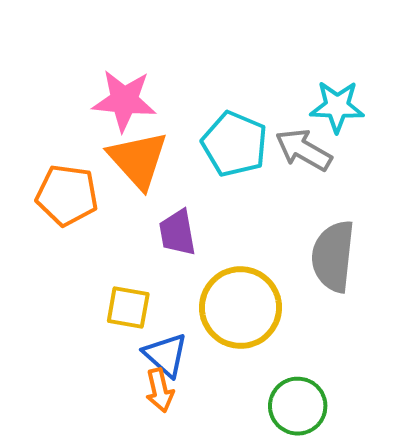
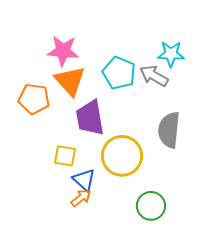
purple trapezoid: (177, 233) -> (90, 118), size x1.5
orange arrow: (160, 390) -> (81, 198), turned -115

